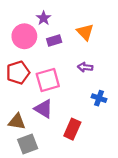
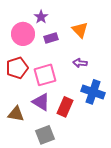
blue cross: (99, 98) -> (93, 92), size x1.6
red rectangle: (72, 129) -> (65, 107), moved
gray square: (28, 144) -> (45, 135), moved

